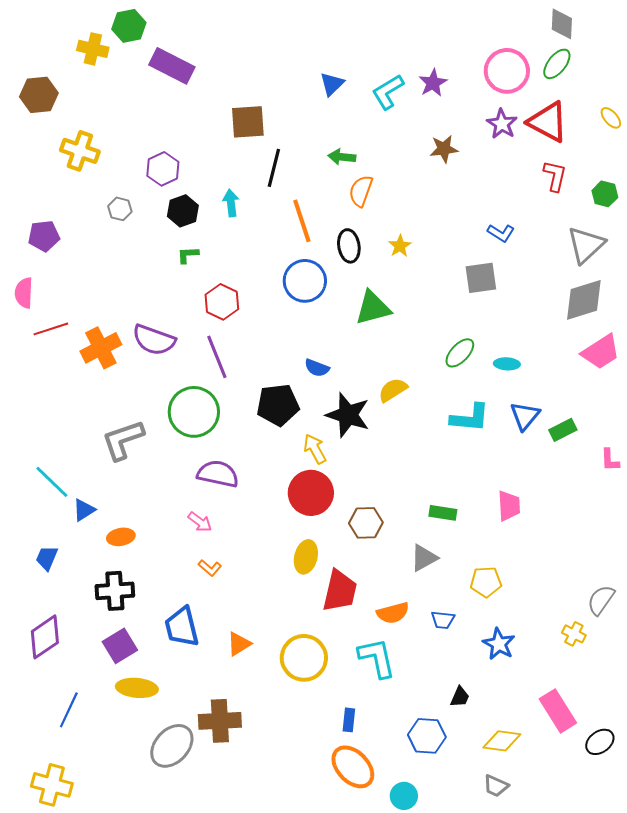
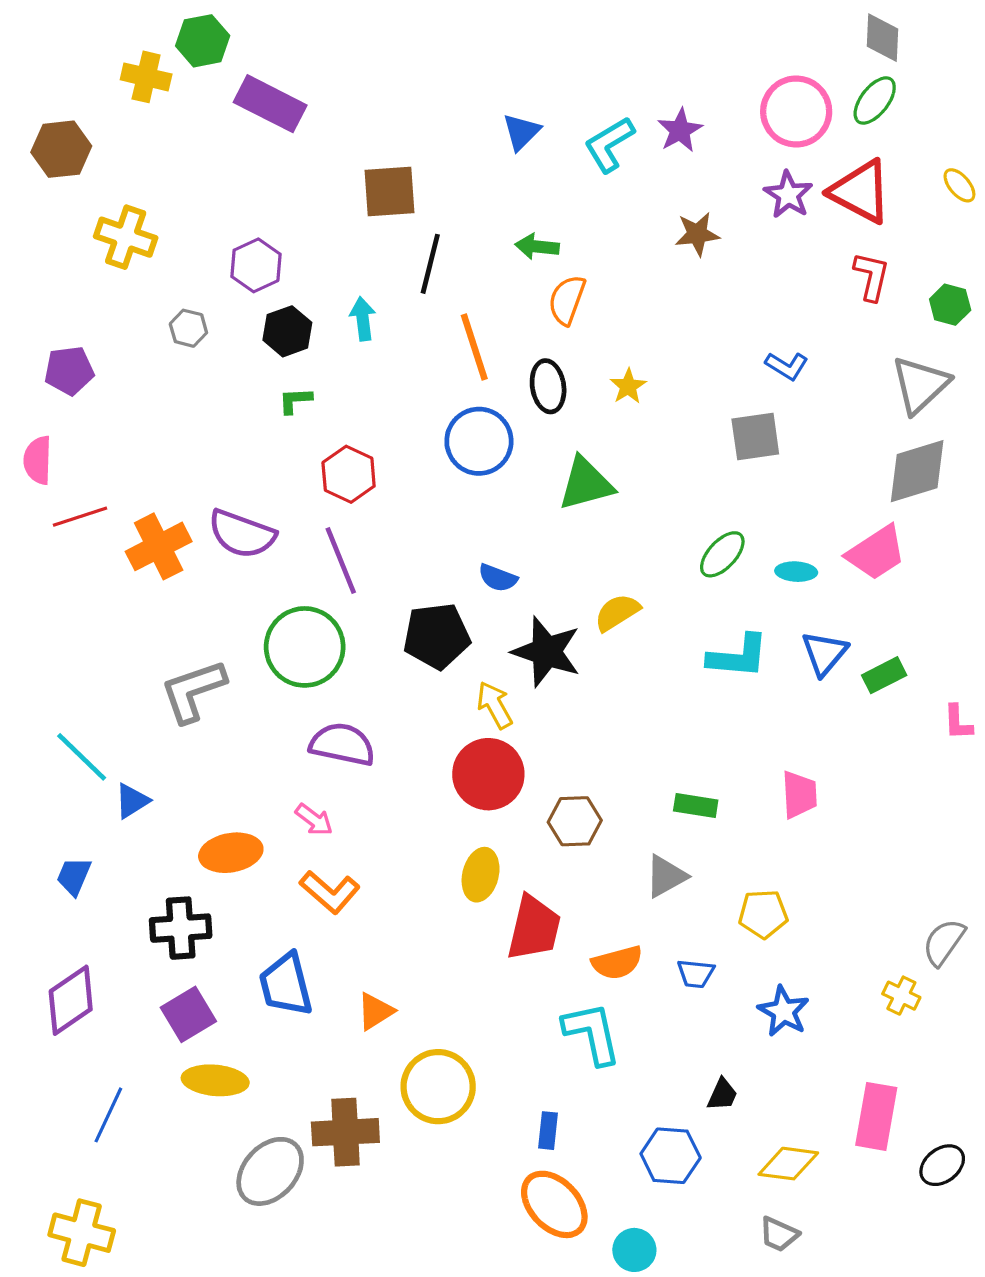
pink trapezoid: (601, 352) -> (876, 553), moved
orange ellipse: (121, 537) -> (231, 853), moved, size x1.4
orange L-shape: (210, 568) -> (330, 892), size x1.6
yellow circle: (304, 658) -> (438, 1087), moved
pink rectangle: (558, 711) -> (876, 1116), turned 42

